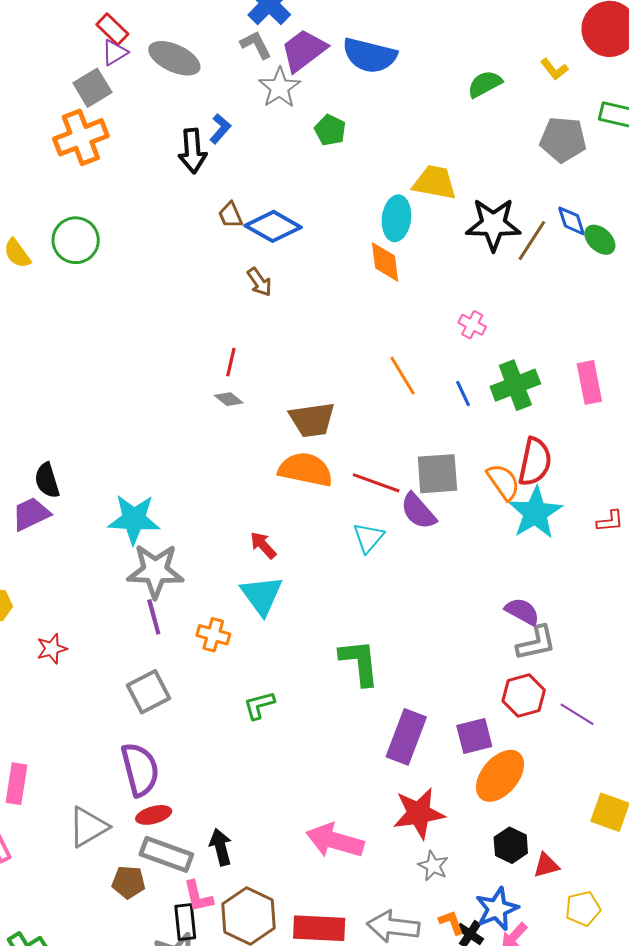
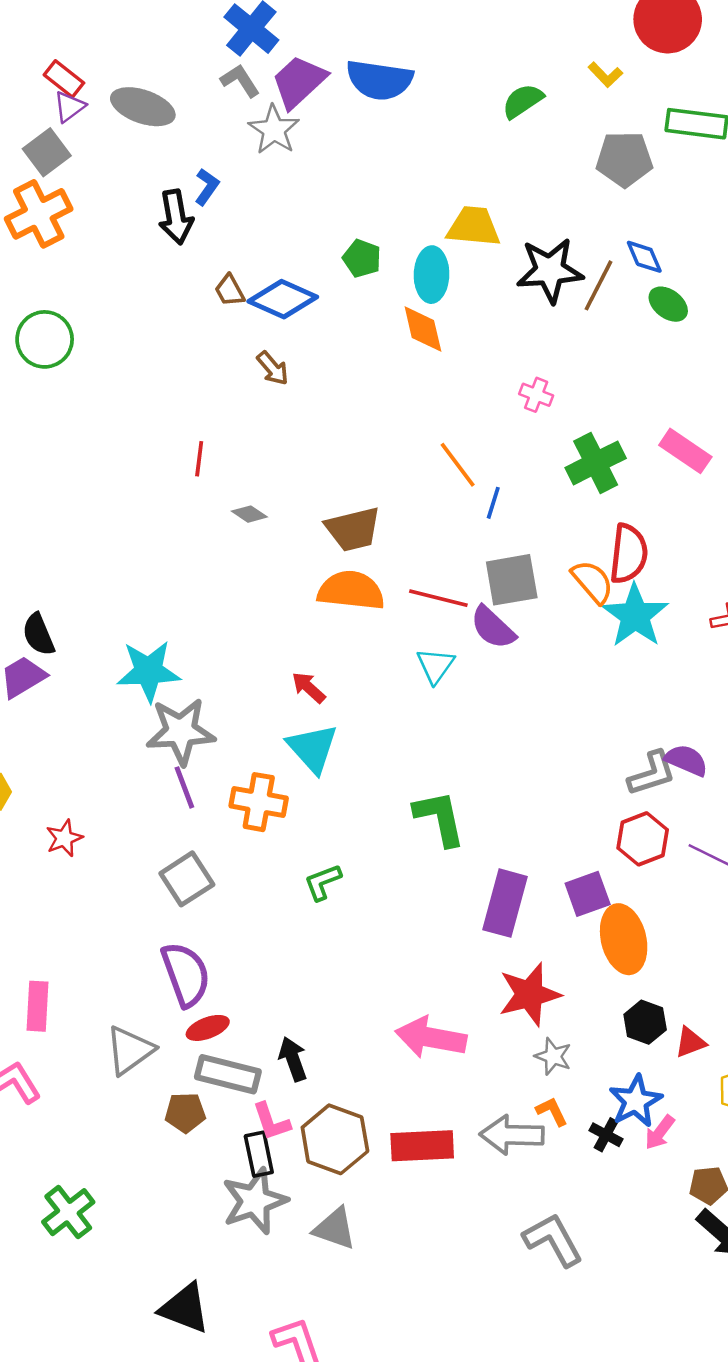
green pentagon: (330, 130) -> (362, 258), moved
green ellipse: (600, 240) -> (668, 304), moved
red line: (231, 362) -> (199, 459), moved
pink rectangle: (589, 382) -> (685, 451), turned -39
blue line: (463, 393) -> (493, 503), moved, turned 48
purple semicircle: (522, 611) -> (686, 760), moved
orange cross: (213, 635) -> (259, 802), size x1.4
orange ellipse: (500, 776) -> (624, 939), turned -48
orange L-shape: (451, 922) -> (552, 1111), moved

